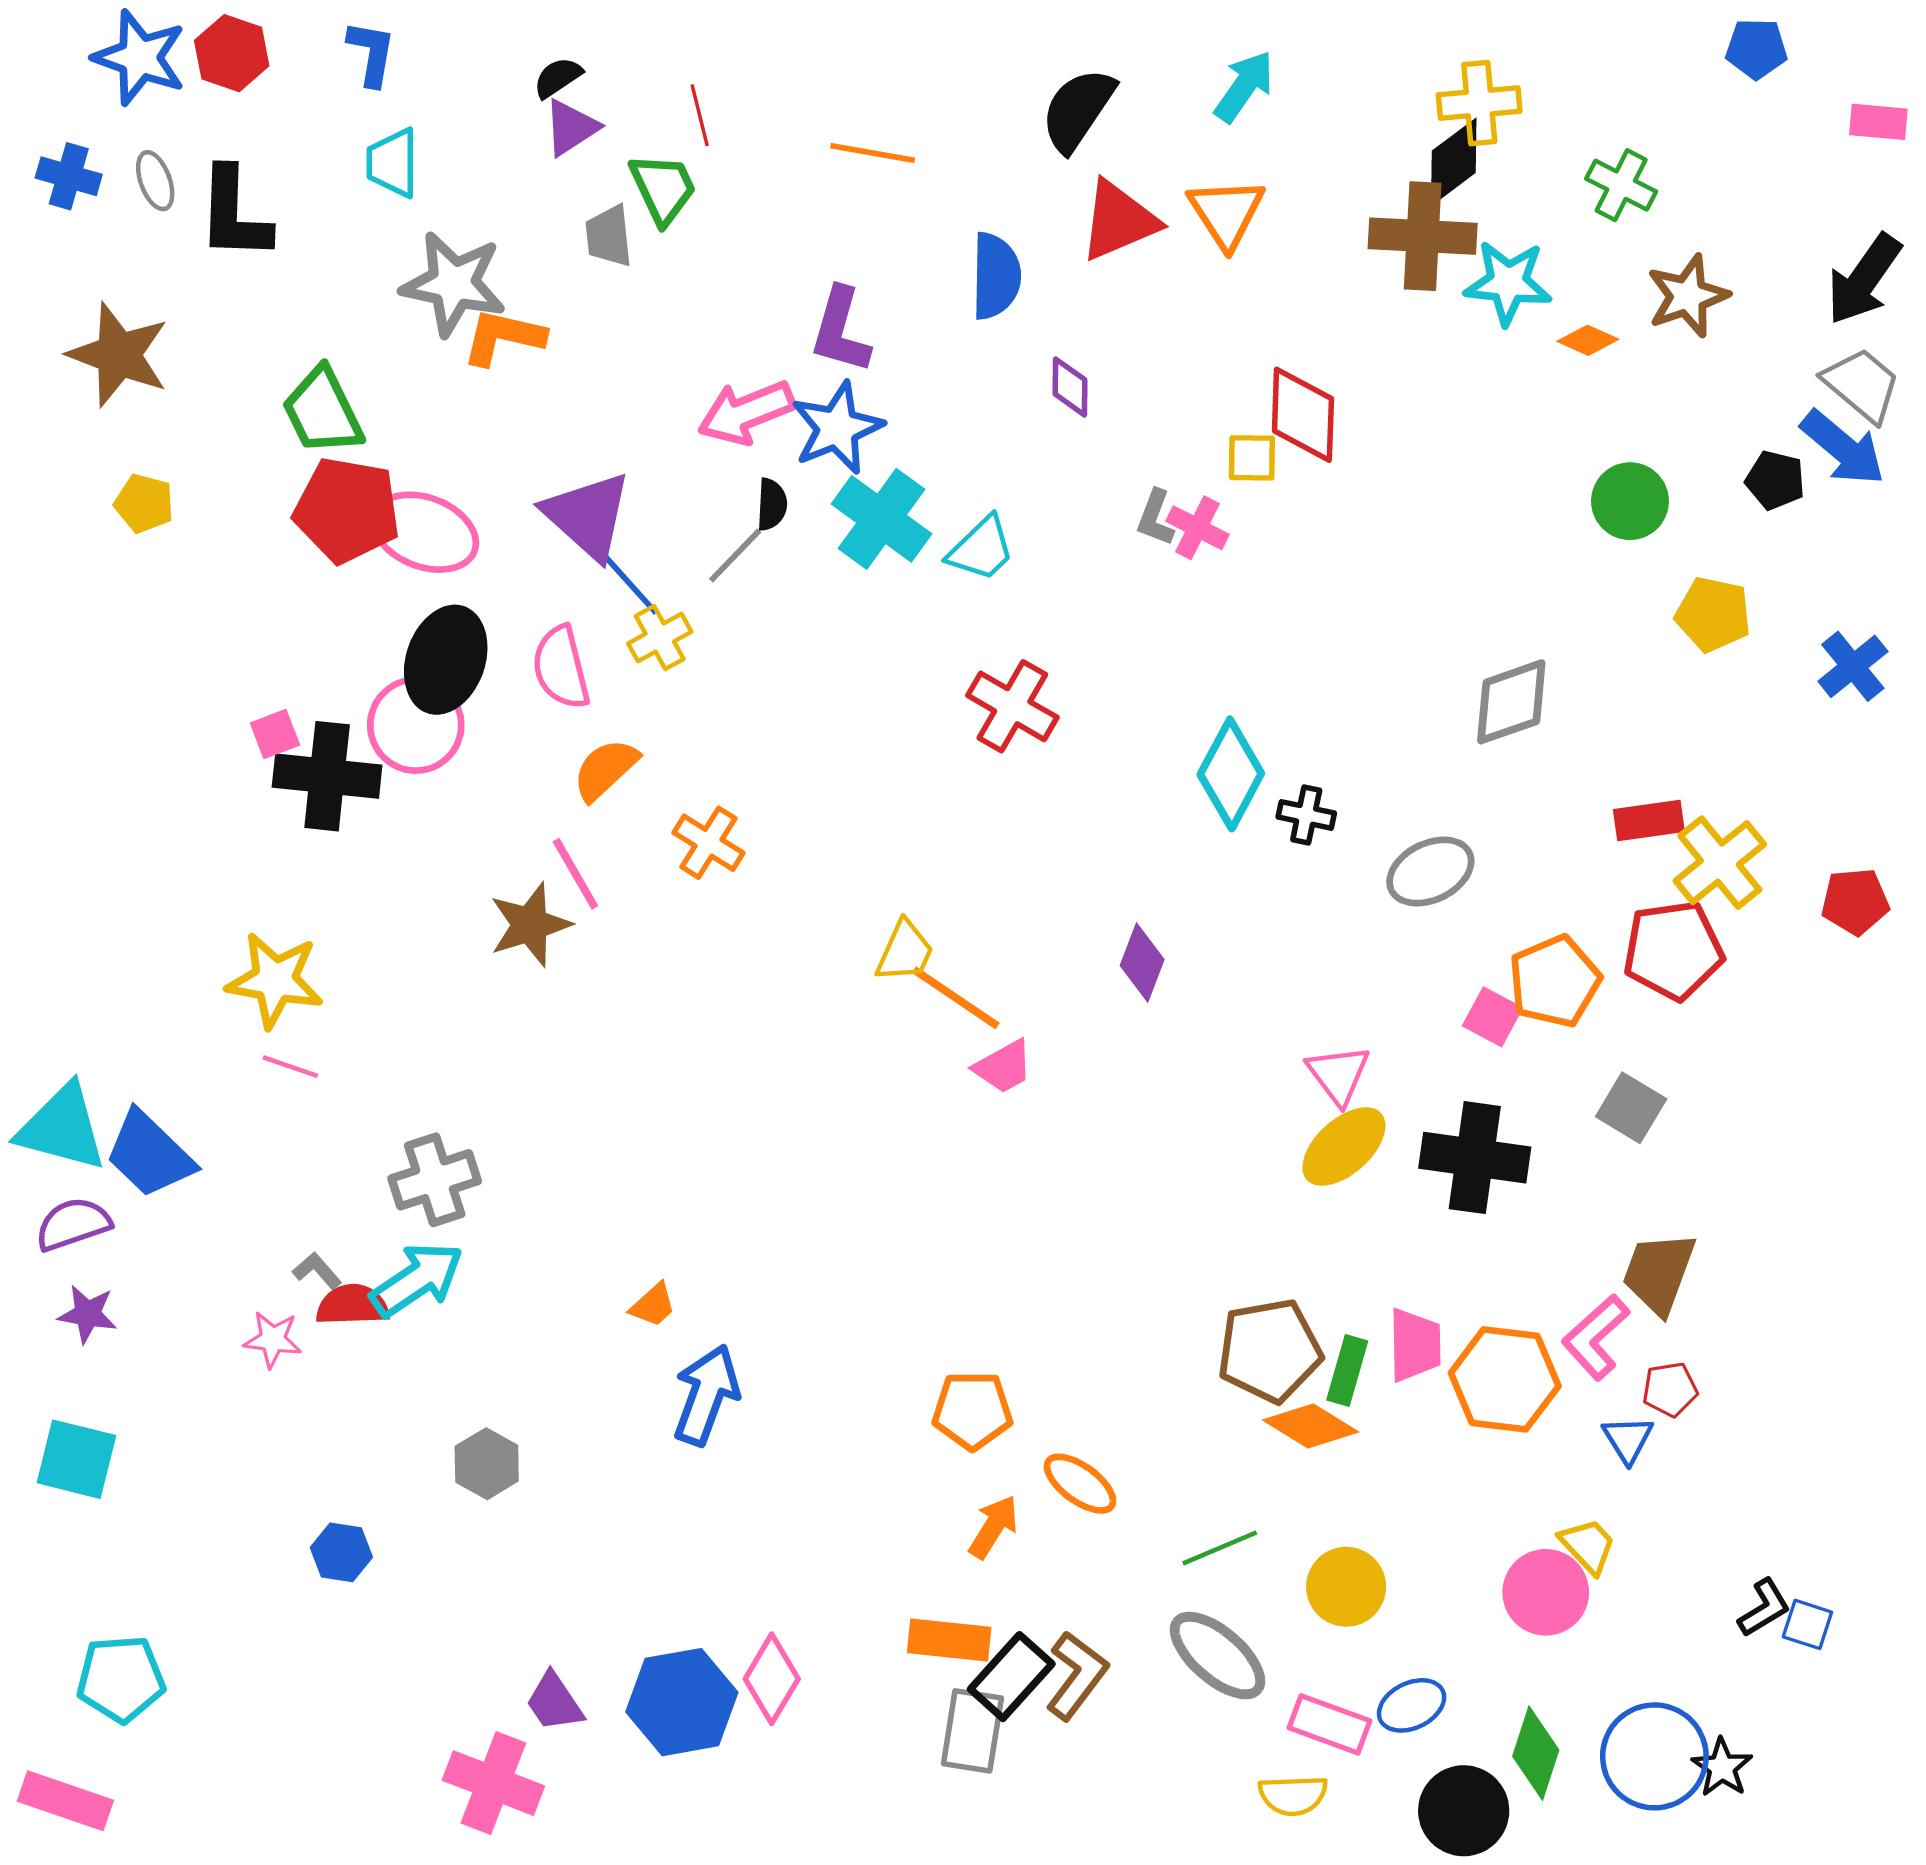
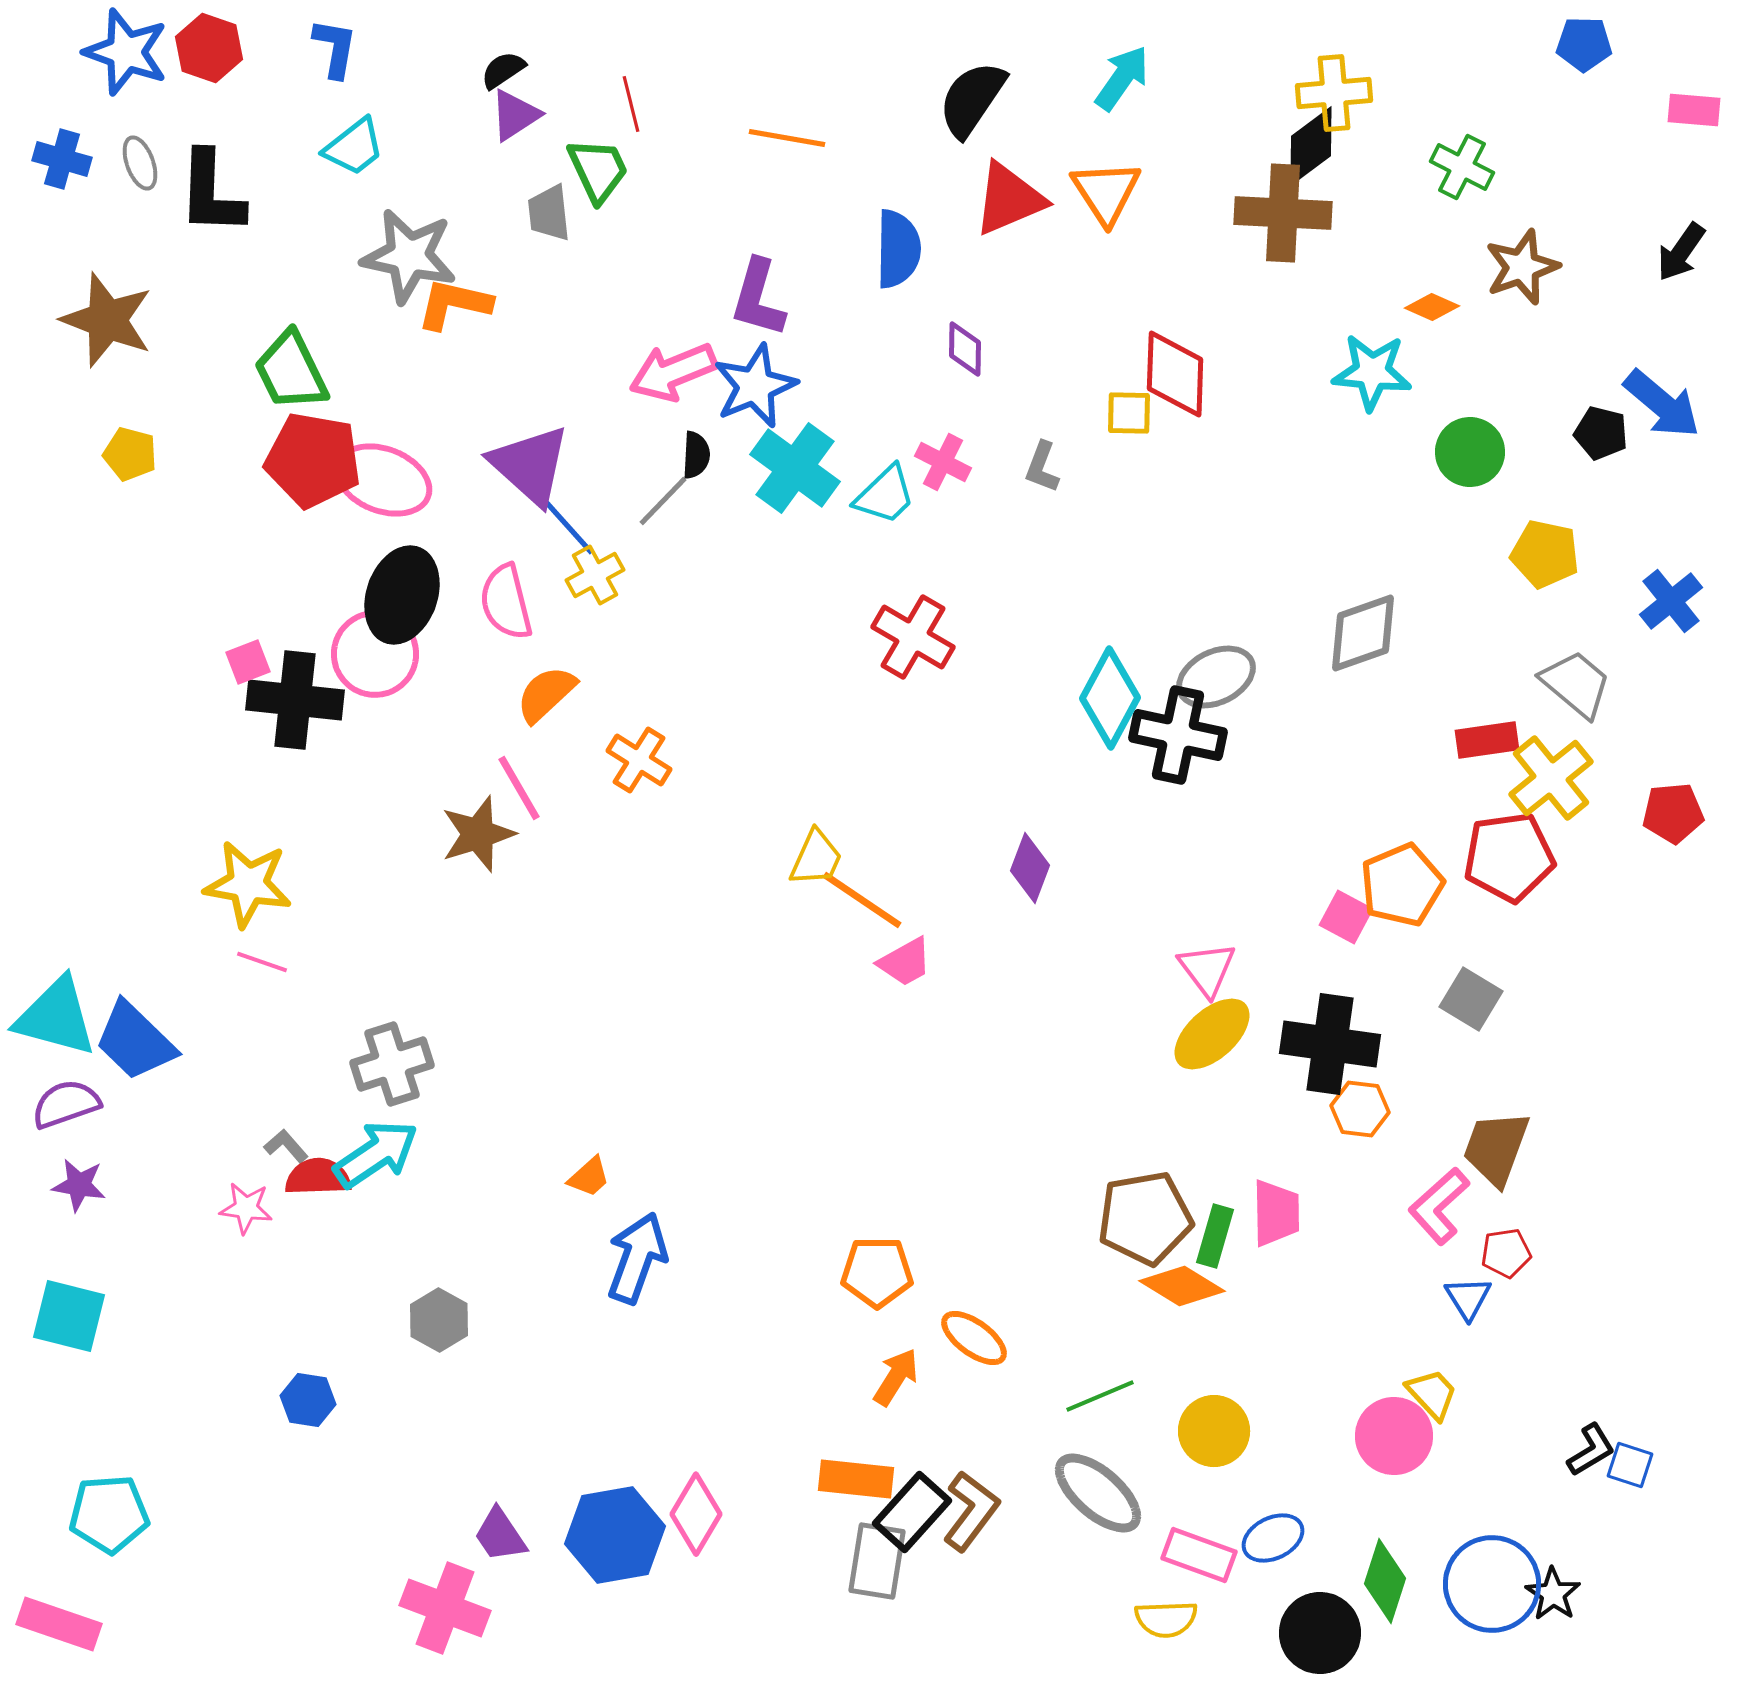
cyan trapezoid: (392, 163) -> (354, 147), turned -128
black arrow: (1864, 279) -> (1681, 252), size x0.7
cyan star: (1508, 283) -> (1372, 372), moved
gray trapezoid: (1862, 385) -> (1576, 684), moved
pink cross: (1198, 528) -> (943, 462), moved
black cross: (1306, 815) -> (1178, 735), size x1.8
gray ellipse: (1430, 872) -> (1216, 677), moved
orange hexagon: (1505, 1379) -> (1360, 1109), moved, size x0.6

